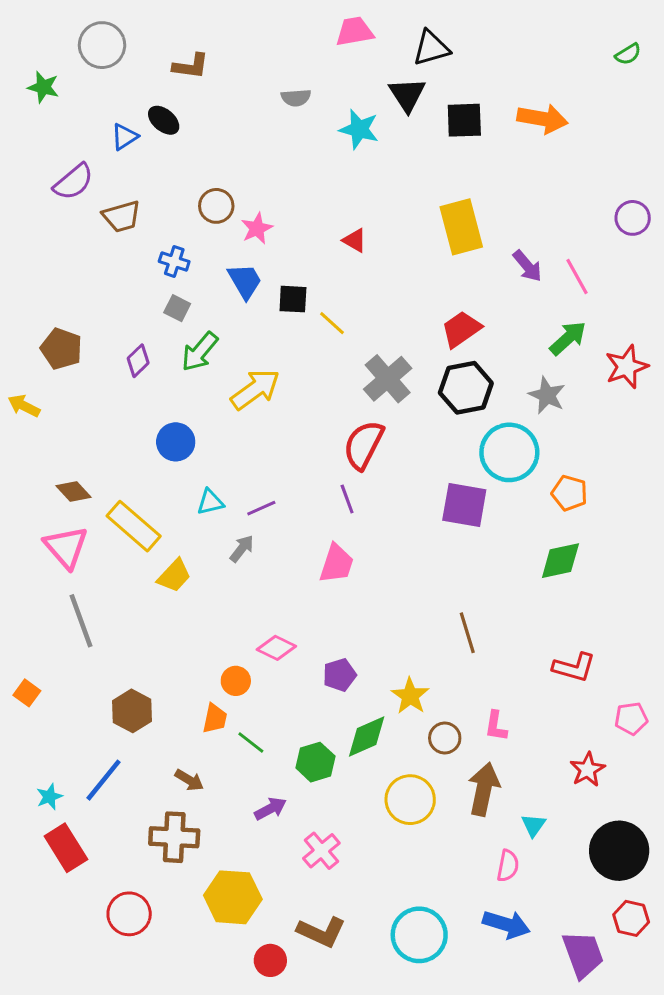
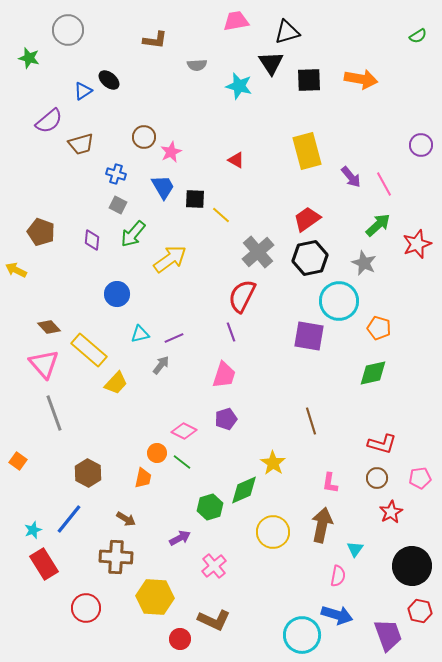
brown L-shape: (191, 66) -> (155, 40), moved
purple diamond: (138, 361) -> (92, 240), turned -40
purple pentagon: (340, 675) -> (226, 419), moved
brown circle: (445, 738) -> (377, 478), moved
green line: (251, 743) -> (182, 462), moved
cyan circle: (419, 935) -> (302, 635), moved

